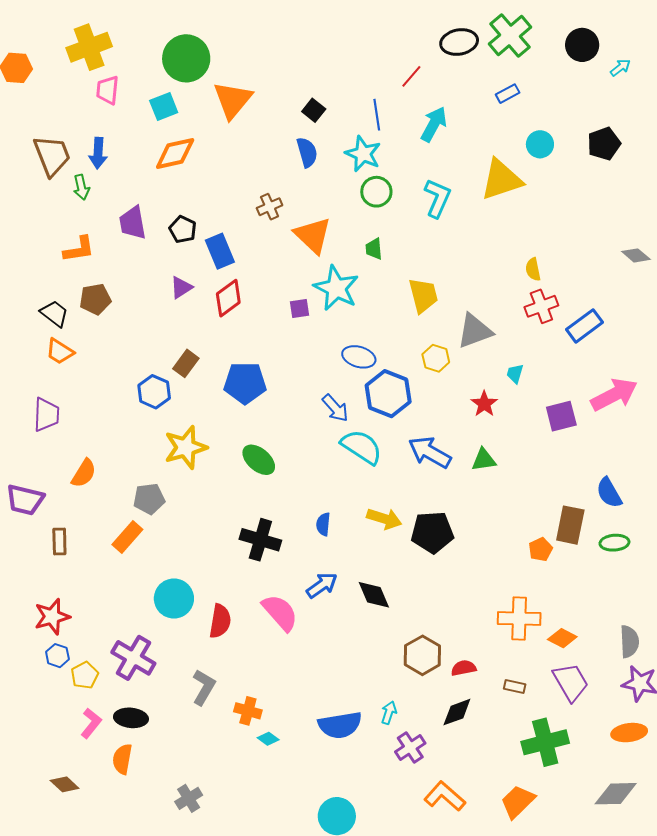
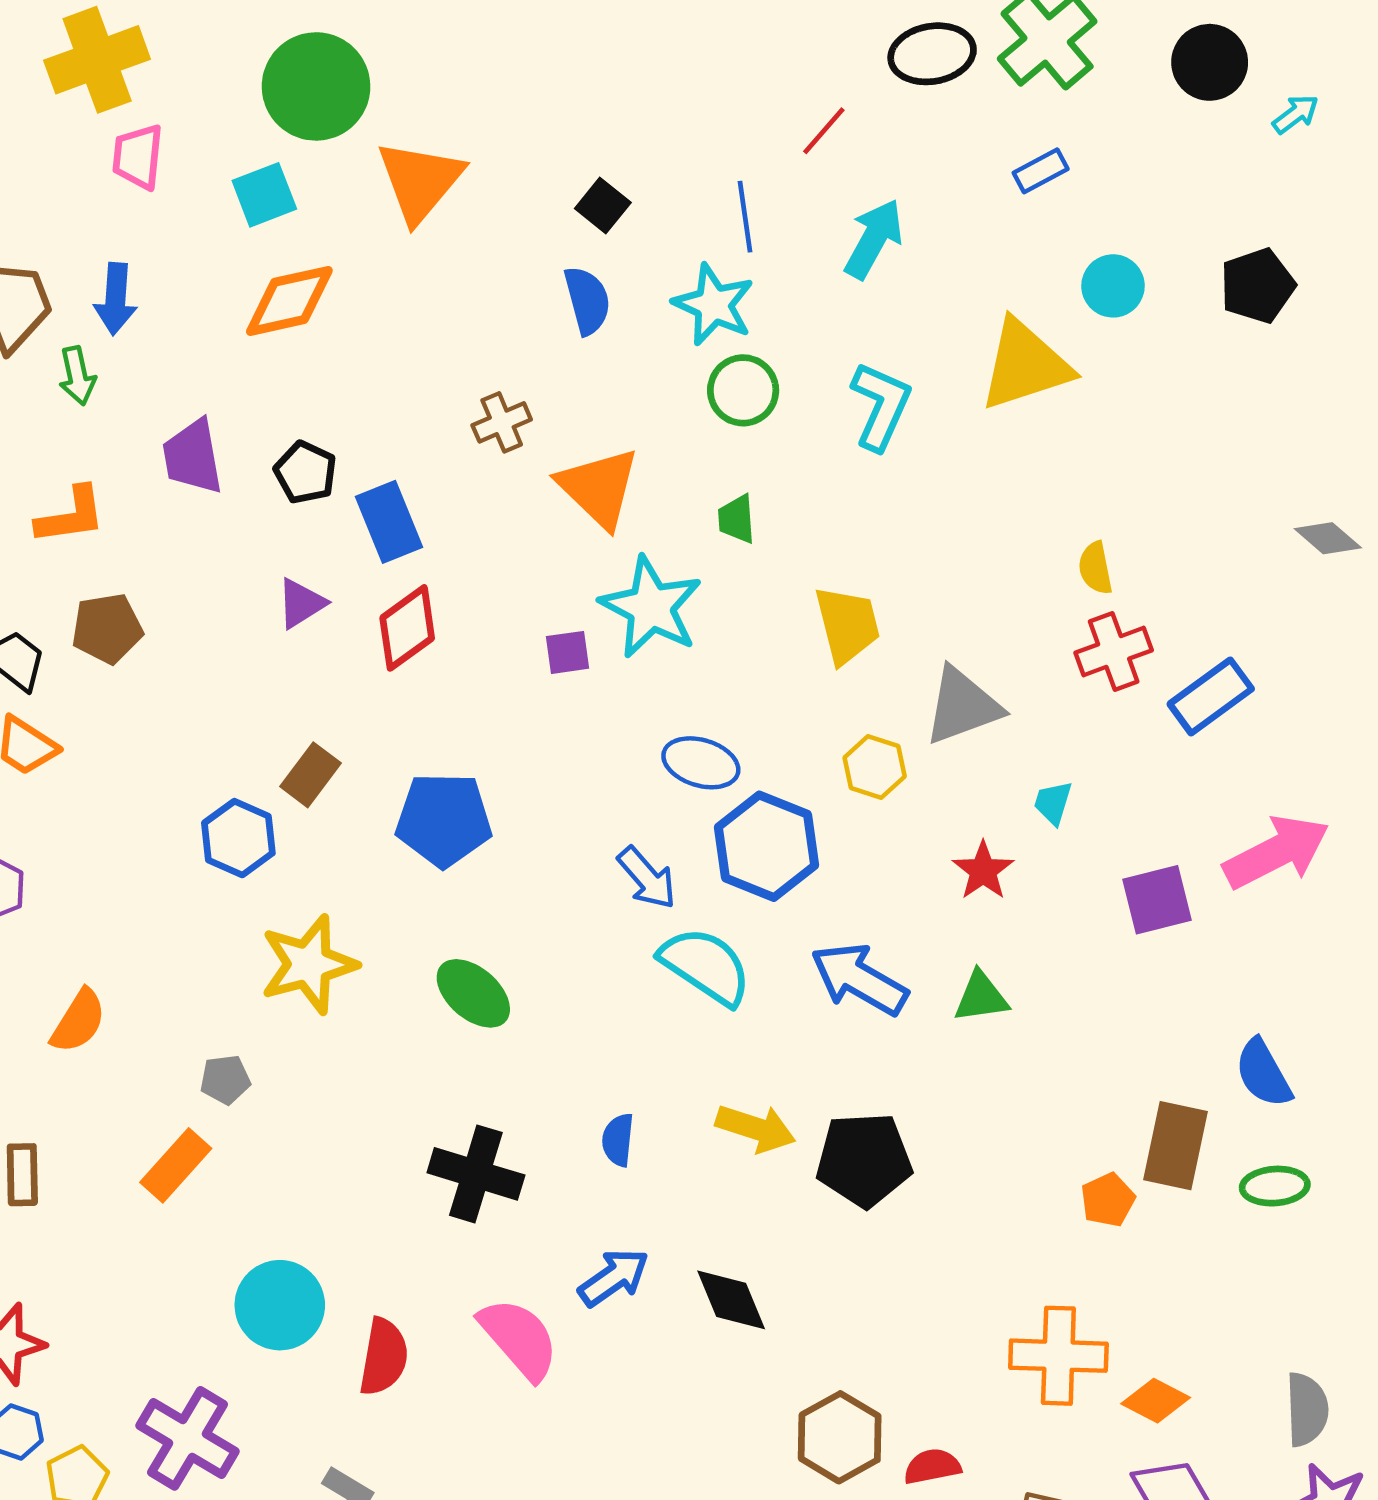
gray pentagon: (149, 499) -> (225, 1080), size x0.7

